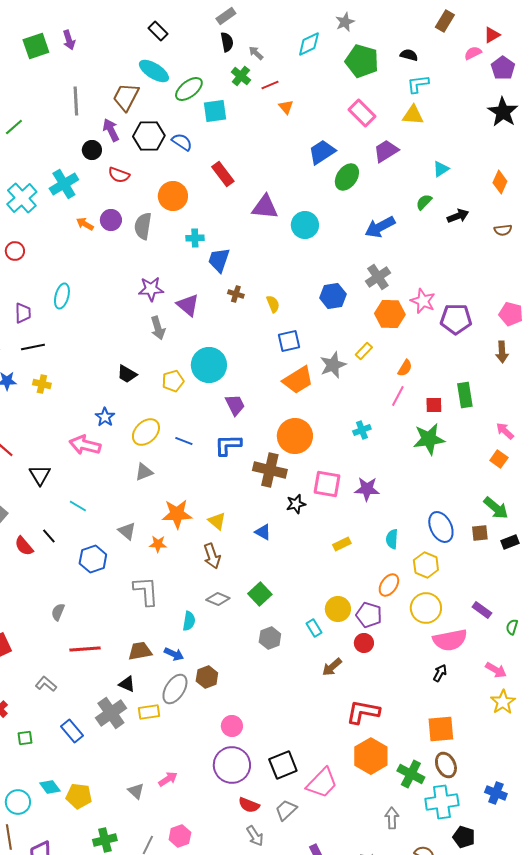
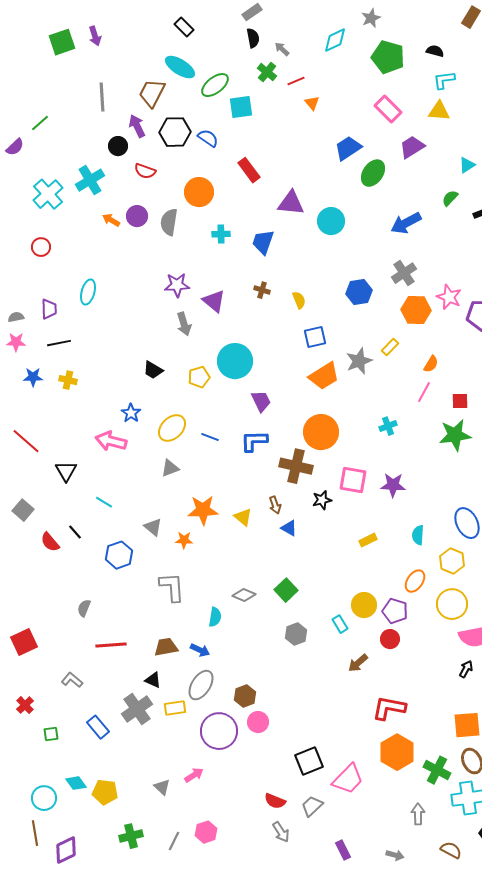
blue trapezoid: (219, 260) -> (263, 242), moved
brown arrow: (212, 556) -> (275, 505), moved, size x0.7
brown hexagon: (207, 677) -> (245, 696), moved
purple circle: (232, 765) -> (219, 731), moved

